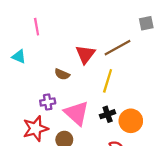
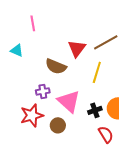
brown semicircle: (62, 74) -> (56, 66), size x1.5
black cross: (108, 114) -> (95, 110), moved

